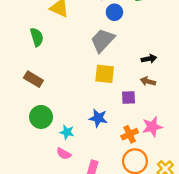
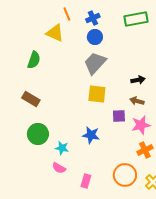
blue circle: (114, 12) -> (95, 37), moved
green semicircle: (37, 37) -> (34, 60), turned 36
pink star: (152, 127) -> (141, 125), moved
orange cross: (130, 134) -> (145, 150), moved

